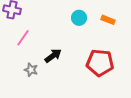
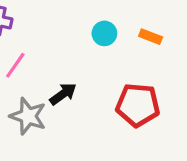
gray star: (31, 70) -> (28, 116), size x1.6

